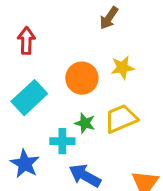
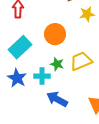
yellow star: (122, 68) -> (87, 14), moved
blue star: (25, 164) -> (17, 78), moved

